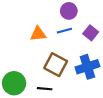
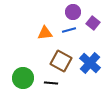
purple square: (91, 33) -> (93, 23), moved
blue cross: (87, 67) -> (90, 63), turned -30

